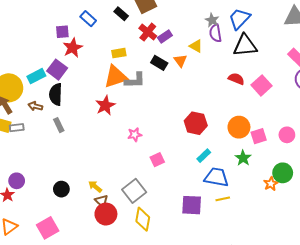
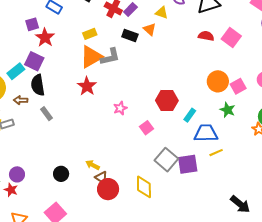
red hexagon: (196, 123) -> (167, 100), moved
gray square: (134, 191) -> (166, 160), moved

